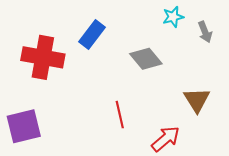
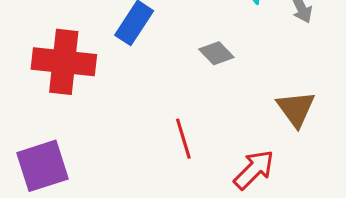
gray diamond: (146, 59) -> (216, 53), size x0.7

